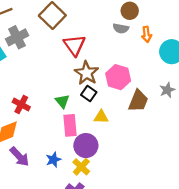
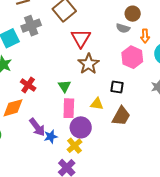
pink hexagon: (118, 77) -> (132, 57), moved
black square: (89, 94) -> (117, 87), moved, turned -32
brown trapezoid: (138, 101) -> (121, 116), moved
purple arrow: (19, 157) -> (37, 127), moved

